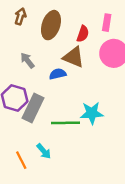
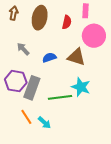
brown triangle: (74, 57) -> (76, 57), moved
cyan star: (92, 113) -> (81, 87), turned 30
orange line: (21, 160) -> (26, 117), moved

